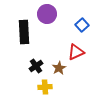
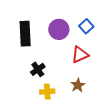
purple circle: (47, 14) -> (59, 29), moved
brown star: (59, 68) -> (78, 85), moved

